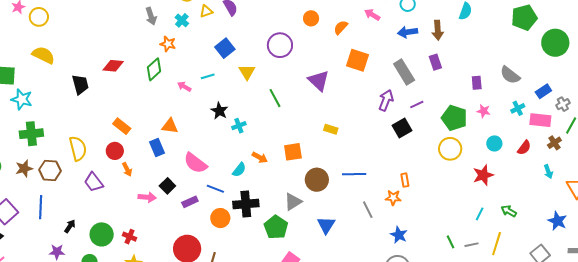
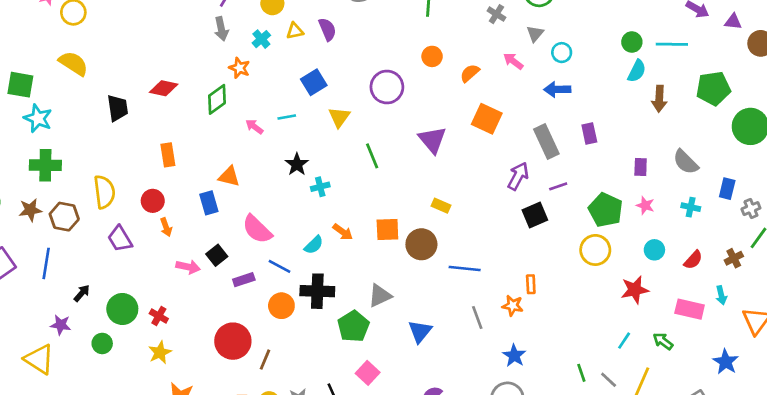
brown arrow: (438, 30) -> (659, 99), moved
blue rectangle: (543, 91) -> (727, 189), turned -49
cyan cross: (518, 108) -> (691, 207), turned 32
pink rectangle: (540, 120) -> (690, 309), moved
orange rectangle: (122, 126) -> (168, 155), moved, turned 36
brown circle: (317, 180) -> (421, 244), moved
gray line: (471, 245) -> (609, 380), turned 48

